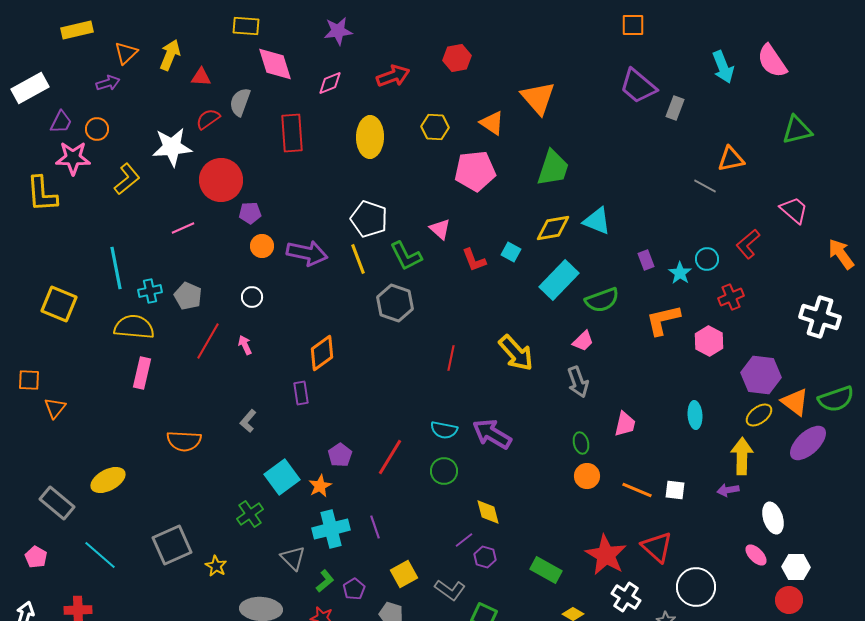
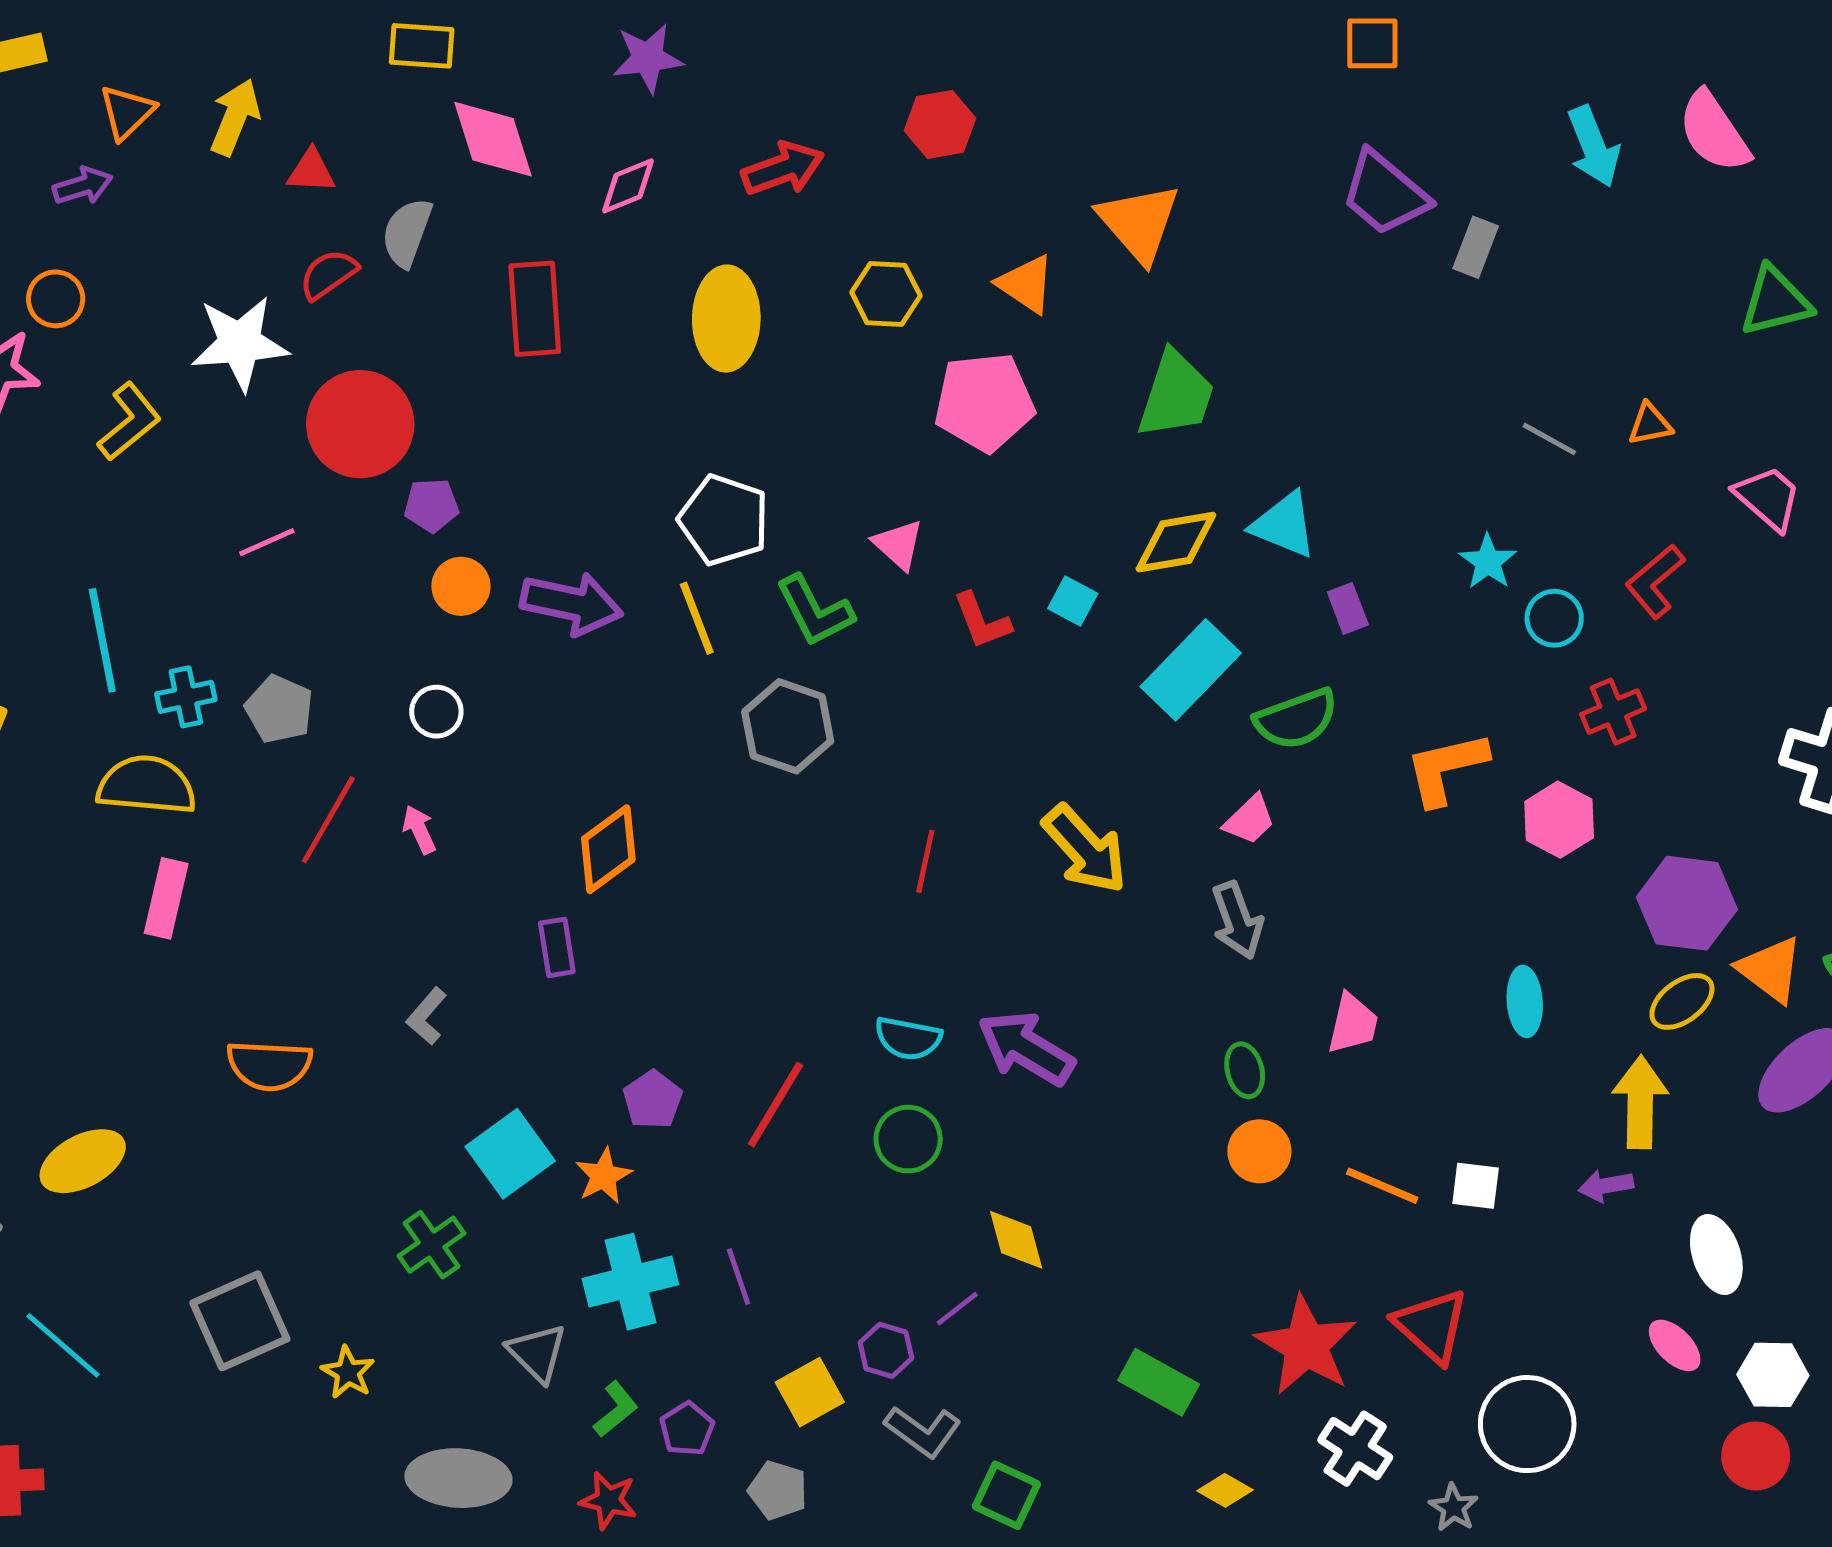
orange triangle: (731, 159) -> (1650, 424), moved, size x0.7
purple rectangle: (646, 260) -> (1348, 608), moved
cyan star: (680, 273) -> (1488, 562), moved
purple hexagon: (485, 557) -> (886, 1350), moved

